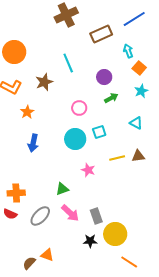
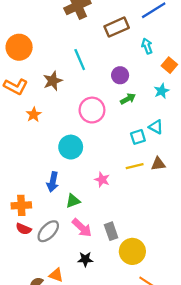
orange square: (139, 68) -> (169, 65), moved
pink circle: (79, 108) -> (92, 110), size x1.5
cyan square: (99, 132) -> (138, 137), moved
cyan circle: (75, 139) -> (71, 147), moved
blue arrow: (33, 143) -> (53, 182), moved
red semicircle: (10, 214) -> (24, 229), moved
black star: (90, 241) -> (85, 259), moved

